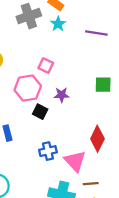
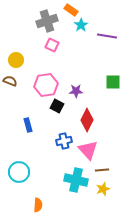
cyan star: (58, 24) -> (81, 25), moved
pink square: (46, 66) -> (52, 45), moved
red diamond: (97, 139) -> (87, 120), moved

